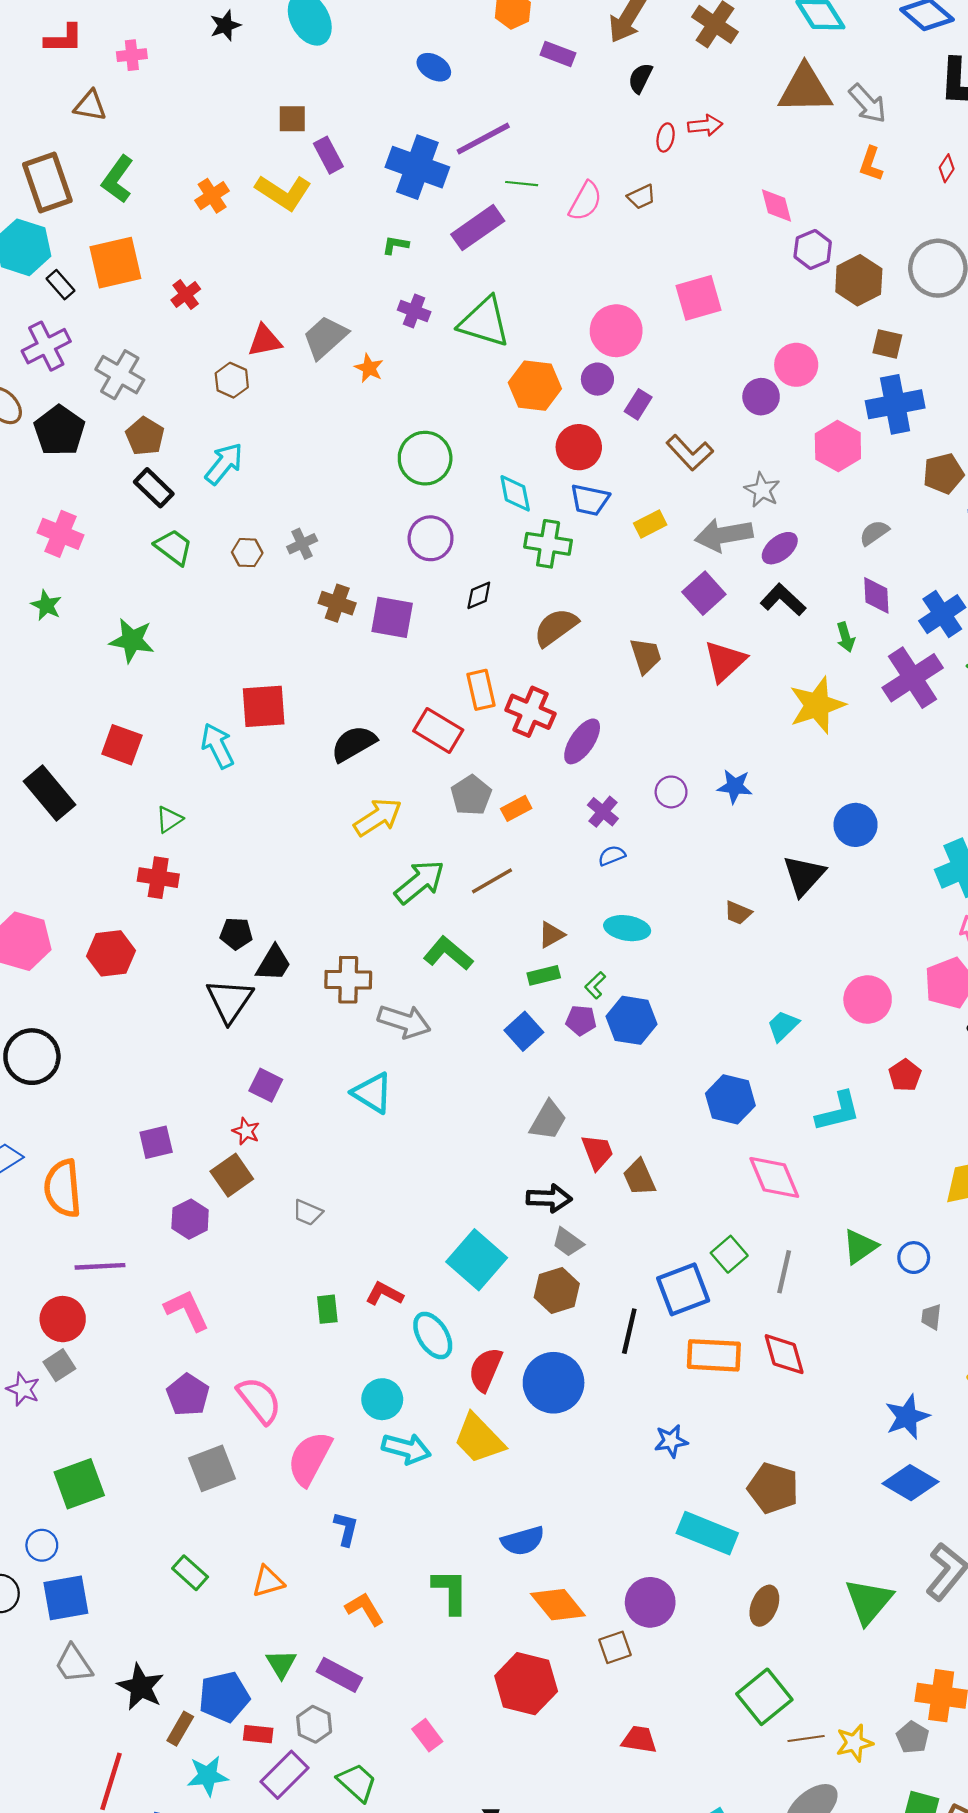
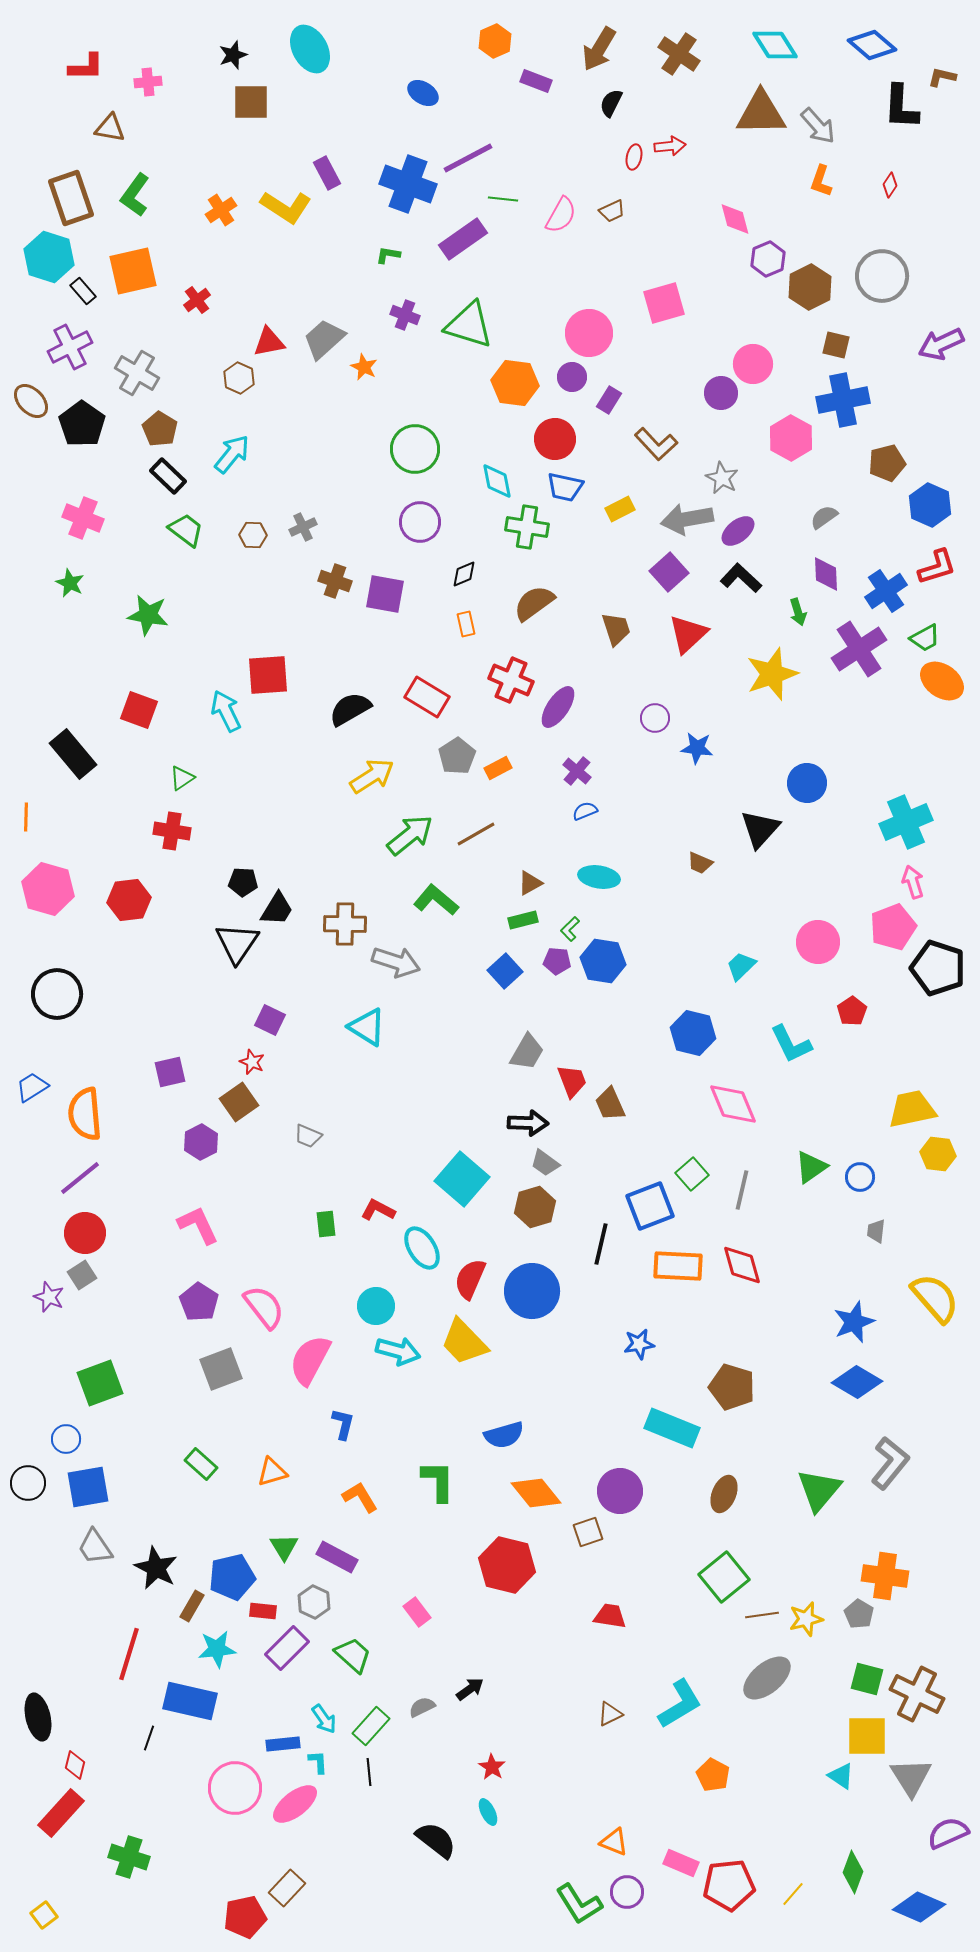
brown square: (292, 119) -> (251, 102), moved, size x1.4
orange rectangle: (481, 690) -> (466, 624), moved, size x0.7
purple circle: (671, 792) -> (655, 718), moved
cyan L-shape: (838, 1111) -> (791, 1044), turned 78
purple line: (100, 1266) -> (80, 1178), moved, turned -36

